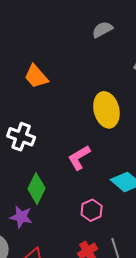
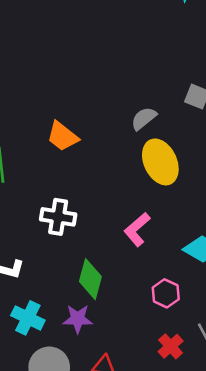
gray semicircle: (102, 30) -> (144, 118), moved

